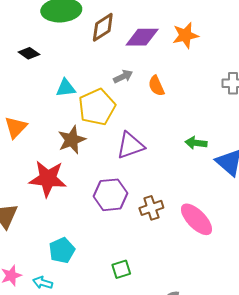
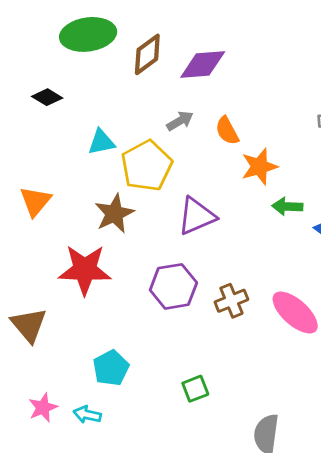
orange star: (185, 35) -> (259, 167), moved

